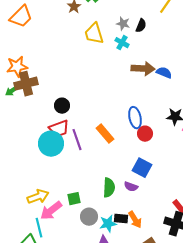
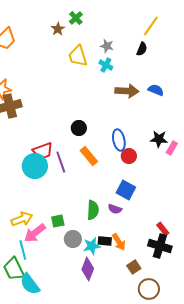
black semicircle: (141, 26) -> (142, 49), moved
blue semicircle: (164, 73) -> (156, 90), moved
black circle: (62, 106) -> (79, 128), moved

